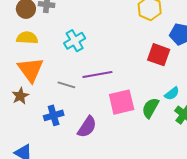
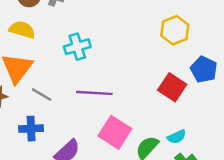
gray line: (66, 85) -> (42, 95), moved
pink square: (122, 102) -> (115, 132), turned 32

